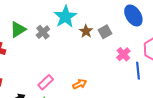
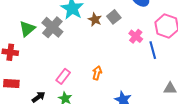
gray cross: (43, 32) -> (52, 27), size x1.5
orange arrow: (80, 84) -> (97, 73), turned -40

